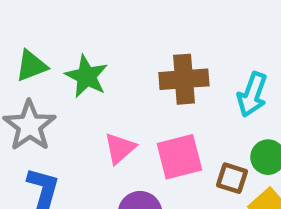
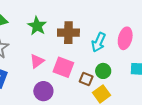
green star: (86, 76) -> (37, 26), moved
pink square: (179, 157) -> (63, 67), turned 30

